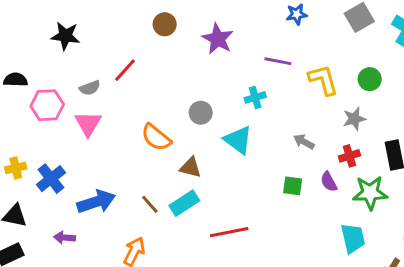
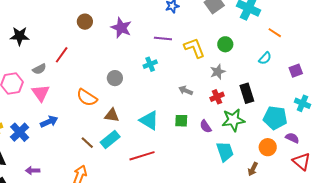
cyan triangle: (238, 140) -> (149, 120), moved
purple semicircle: (329, 182) -> (206, 126), moved
blue arrow: (96, 202) -> (49, 122), moved, size x0.7

